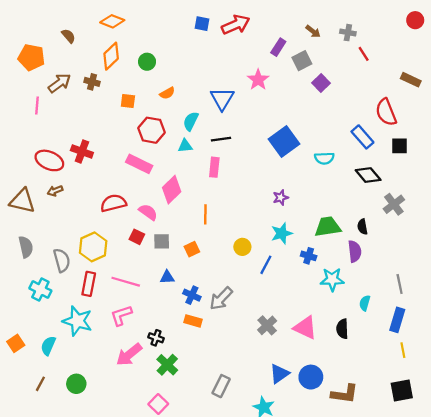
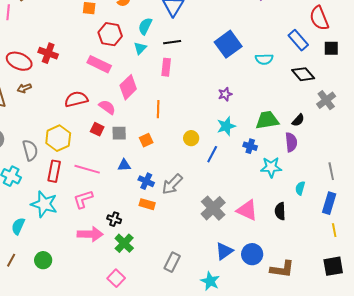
cyan triangle: (185, 146) -> (140, 48), turned -40
black semicircle: (362, 227) -> (298, 120), turned -128
gray cross: (267, 325) -> (213, 208), size x1.4
pink arrow: (129, 355) -> (90, 234), turned -140

